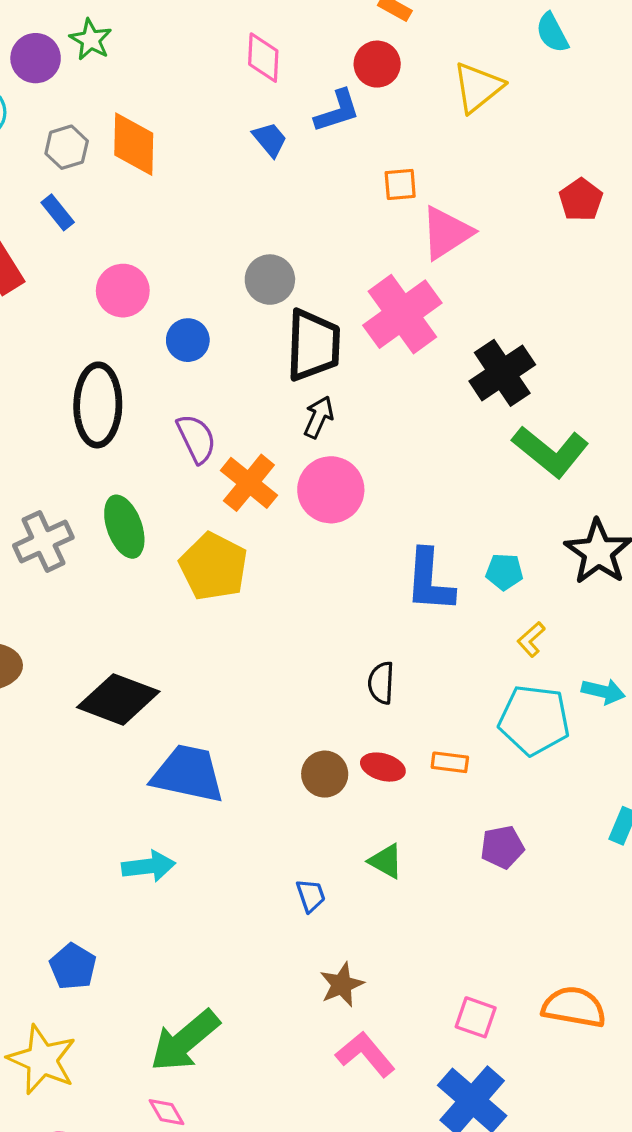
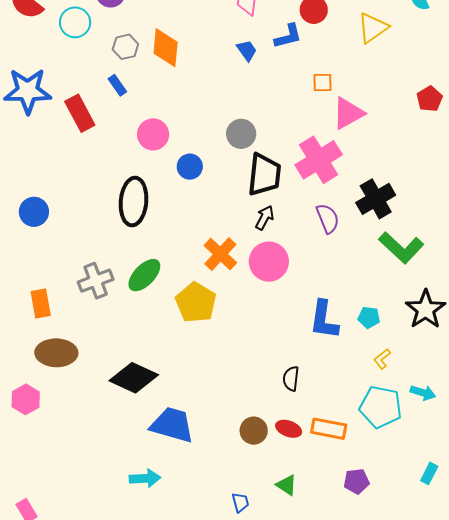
purple semicircle: (196, 439) -> (328, 218), moved
green ellipse: (124, 527) -> (144, 275), turned 60
orange rectangle: (450, 762) -> (329, 429), size x1.6

